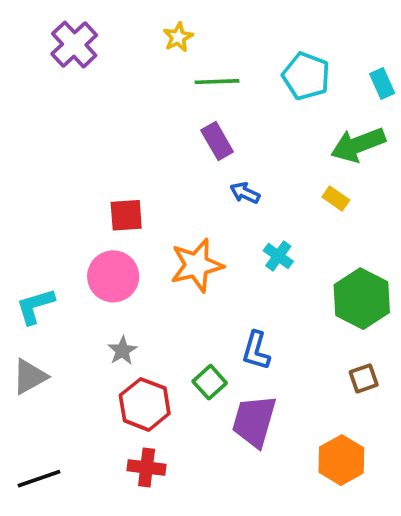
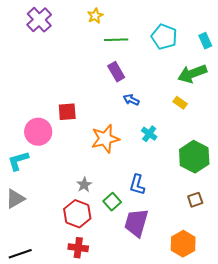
pink circle: (113, 276) -> (38, 132), moved
gray star: (122, 351) -> (84, 185), moved

